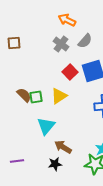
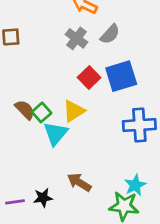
green square: (36, 97) -> (42, 112), turned -32
cyan triangle: (46, 126) -> (56, 133), moved
black star: (55, 164) -> (43, 198), moved

